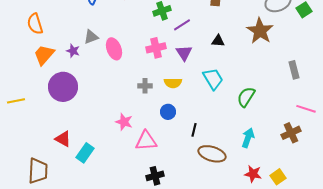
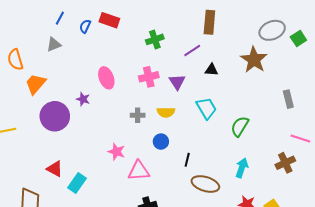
orange semicircle: (35, 24) -> (15, 60), moved
purple line: (182, 25) -> (192, 51), moved
gray triangle: (91, 37) -> (54, 44), moved
purple star: (73, 51) -> (83, 99), moved

